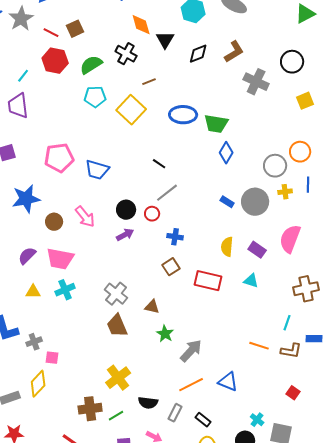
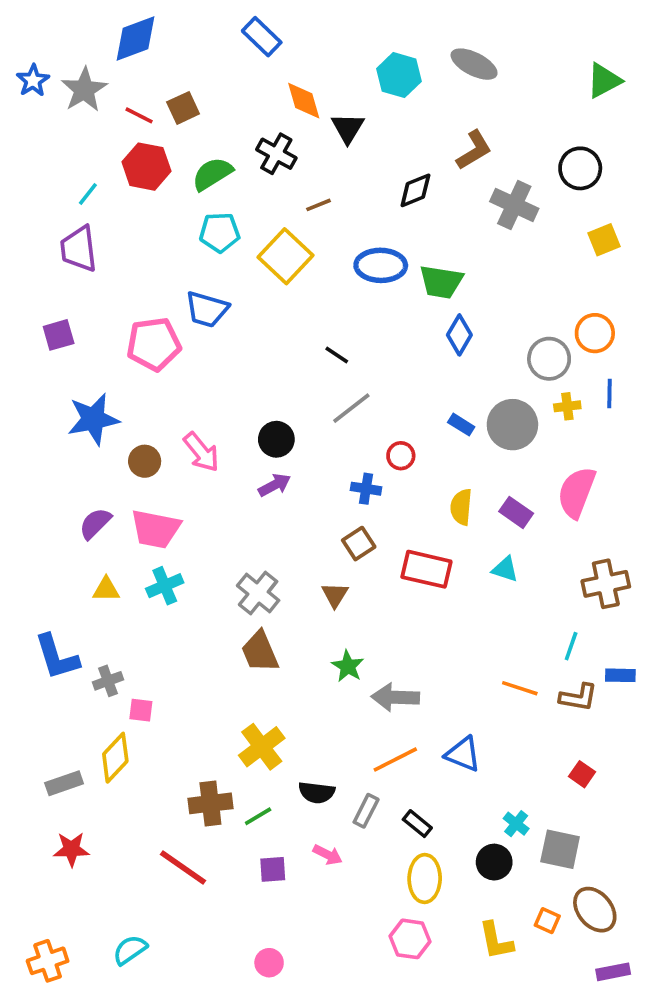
black diamond: (198, 54) -> (415, 190), moved
blue trapezoid: (97, 170) -> (207, 309), moved
red circle: (152, 214) -> (401, 456), moved
brown triangle: (152, 307) -> (335, 595), moved, turned 49
gray arrow: (191, 351) -> (395, 697), turned -130

